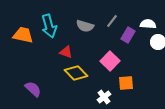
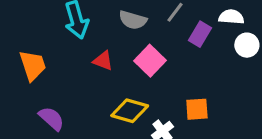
orange trapezoid: (23, 35) -> (33, 65), moved, turned 60
pink square: (110, 61) -> (150, 61), moved
yellow diamond: (76, 73) -> (130, 111), moved, turned -30

